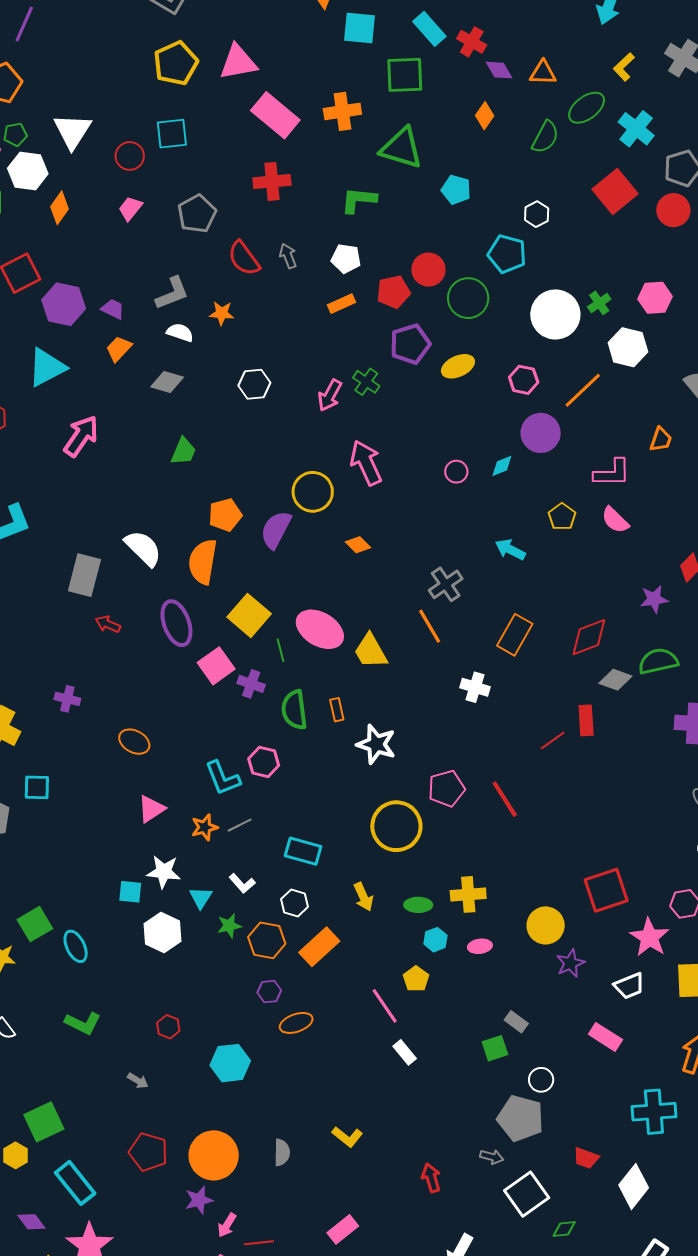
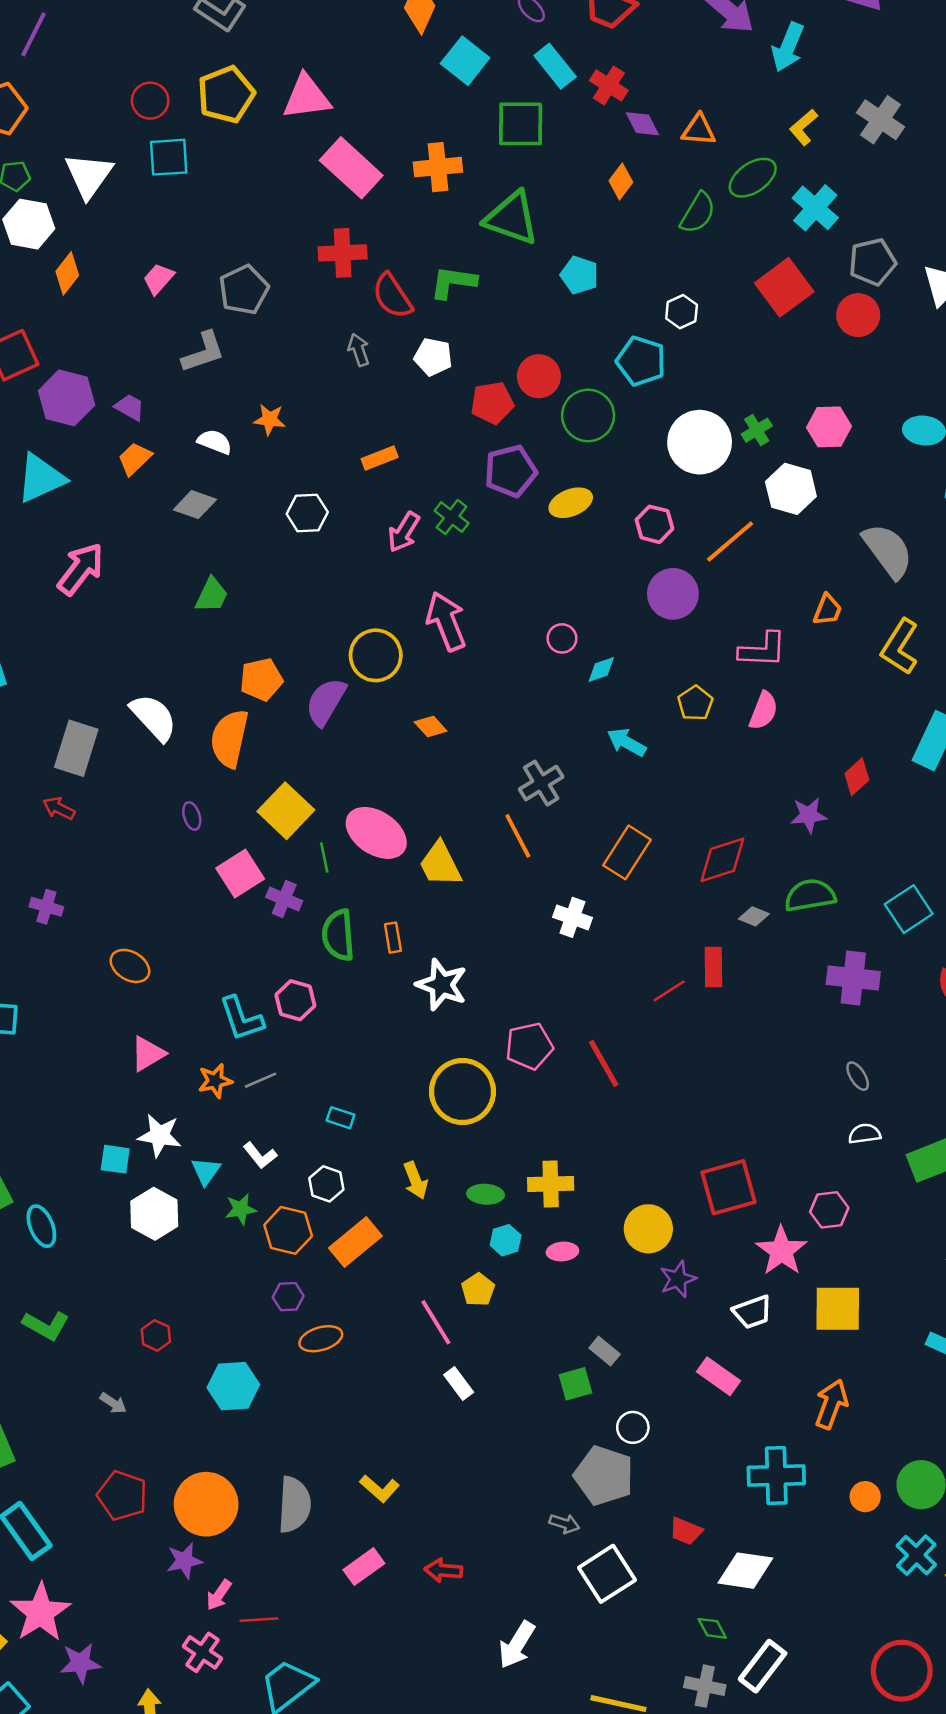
cyan square: (359, 28) -> (465, 61), turned 30
cyan square: (172, 134) -> (169, 157), moved
red circle: (130, 156) -> (150, 101), moved
red semicircle: (244, 258) -> (392, 296), moved
gray L-shape: (172, 293) -> (203, 352), moved
orange rectangle: (342, 304) -> (380, 458), moved
cyan diamond: (502, 466) -> (601, 670), moved
pink semicircle: (615, 520) -> (763, 711), turned -116
purple ellipse: (176, 623) -> (192, 816), size x0.5
red arrow: (108, 624) -> (59, 808), moved
gray diamond: (615, 680) -> (754, 916), size x0.7
cyan rectangle: (303, 851) -> (341, 1118), size x0.6
gray semicircle: (282, 1152) -> (294, 1505), size x1.6
red arrow: (431, 1178) -> (443, 1570), moved, turned -72
white diamond: (634, 1186) -> (745, 1571), turned 57
pink rectangle: (343, 1229) -> (364, 1567), moved
green diamond: (564, 1229) -> (712, 1628), moved, turned 65

